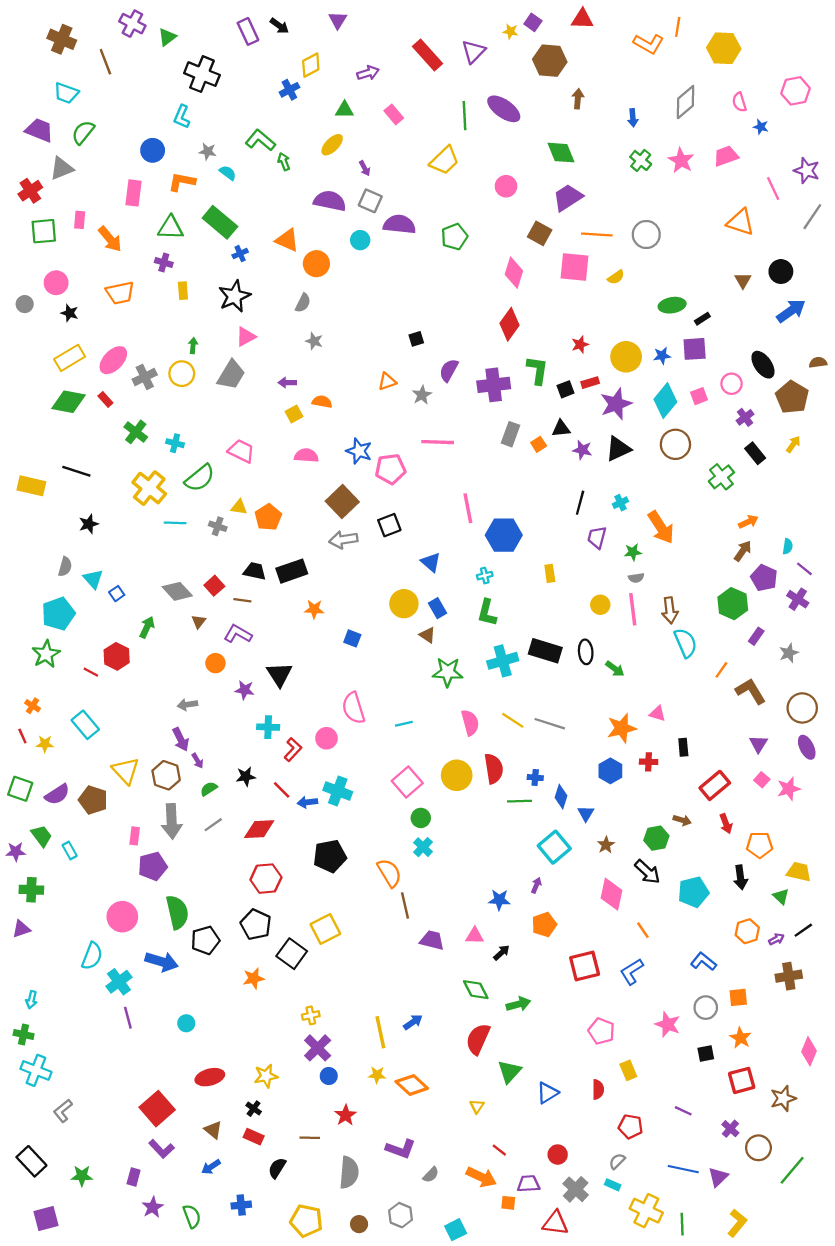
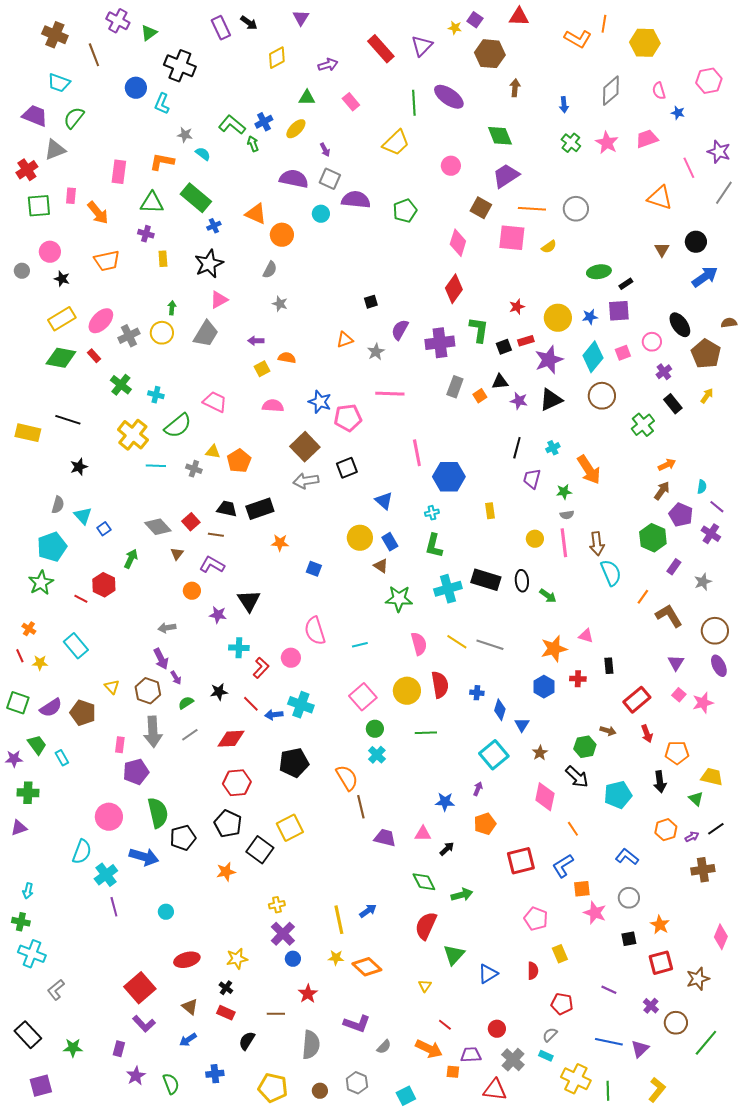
blue cross: (289, 90) -> (264, 122), moved
blue circle: (153, 150) -> (136, 88), moved
yellow triangle: (126, 771) -> (112, 687), size x0.6
green line: (519, 801) -> (426, 733), moved
orange square: (738, 997) -> (582, 889), moved

